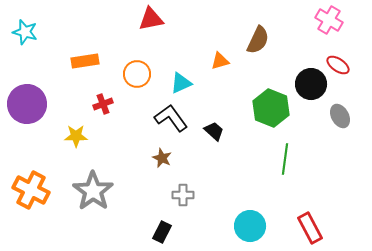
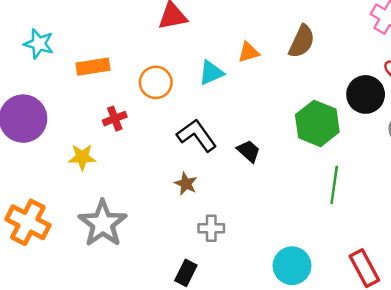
cyan star: (25, 32) -> (39, 44), moved
orange triangle: (220, 61) -> (249, 52), moved
cyan triangle: (181, 83) -> (211, 73), moved

